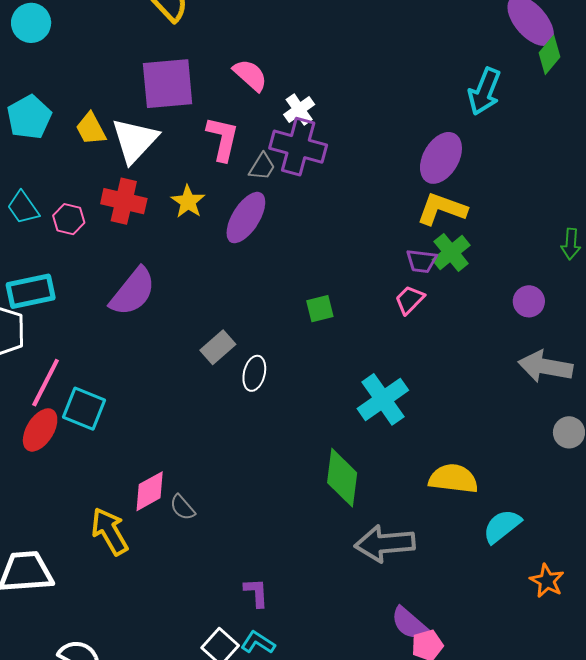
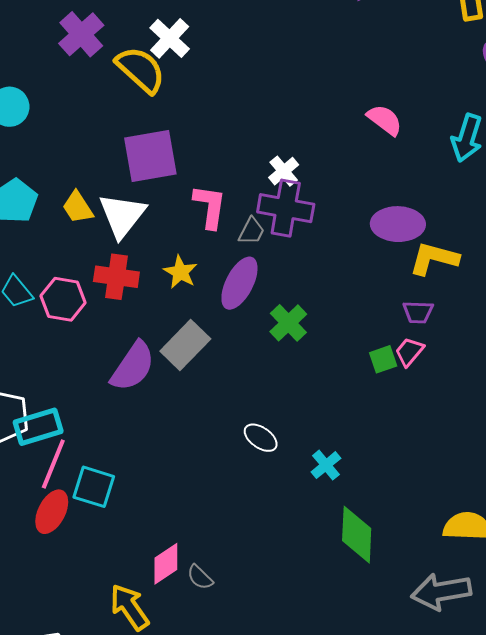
pink semicircle: (250, 75) -> (385, 120), moved
purple ellipse: (441, 158) -> (398, 224), moved, turned 66
pink hexagon: (69, 219) -> (63, 299), size x1.4
green cross: (451, 252) -> (288, 323), moved
cyan rectangle: (31, 291) -> (38, 427), moved
green square: (320, 309) -> (383, 359), moved
gray rectangle: (218, 347) -> (185, 345), moved, size x1.4
white ellipse: (254, 373) -> (261, 438), turned -64
cyan cross: (383, 399) -> (326, 465), moved, size x0.6
gray arrow: (385, 544) -> (441, 592), moved

